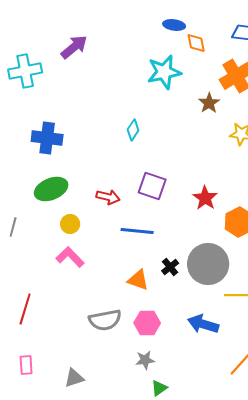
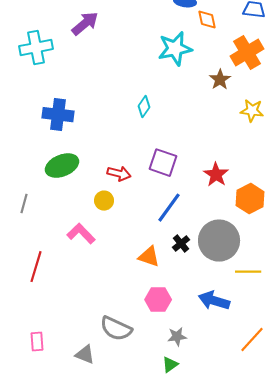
yellow circle: (70, 224) -> (104, 201), moved
blue line: (137, 231) -> (169, 208), moved, turned -60
red line: (25, 309) -> (36, 267), moved
gray semicircle: (105, 320) -> (116, 329), moved, turned 36
gray star: (145, 360) -> (177, 337), moved
gray triangle: (74, 378) -> (85, 355), turned 40

